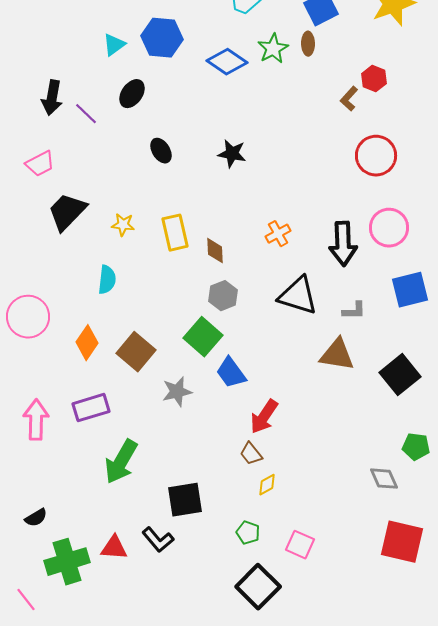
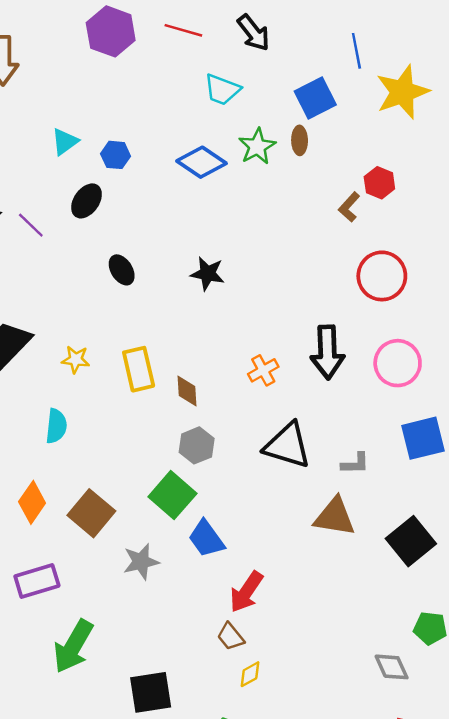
blue hexagon: (162, 38) -> (116, 155), moved, size x0.6
black arrow: (343, 244) -> (327, 352), moved

